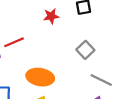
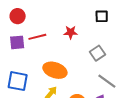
red star: (51, 16) -> (71, 32), moved

